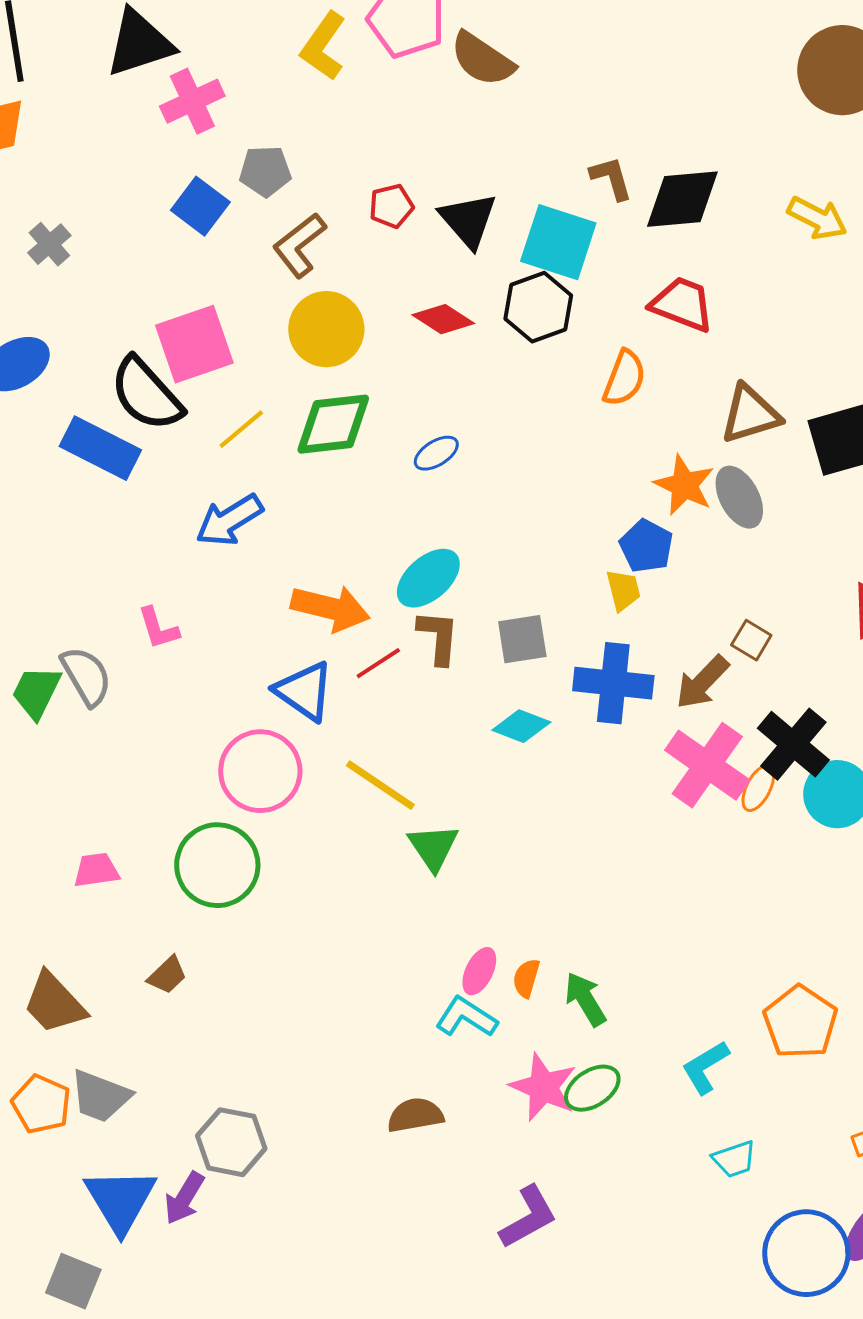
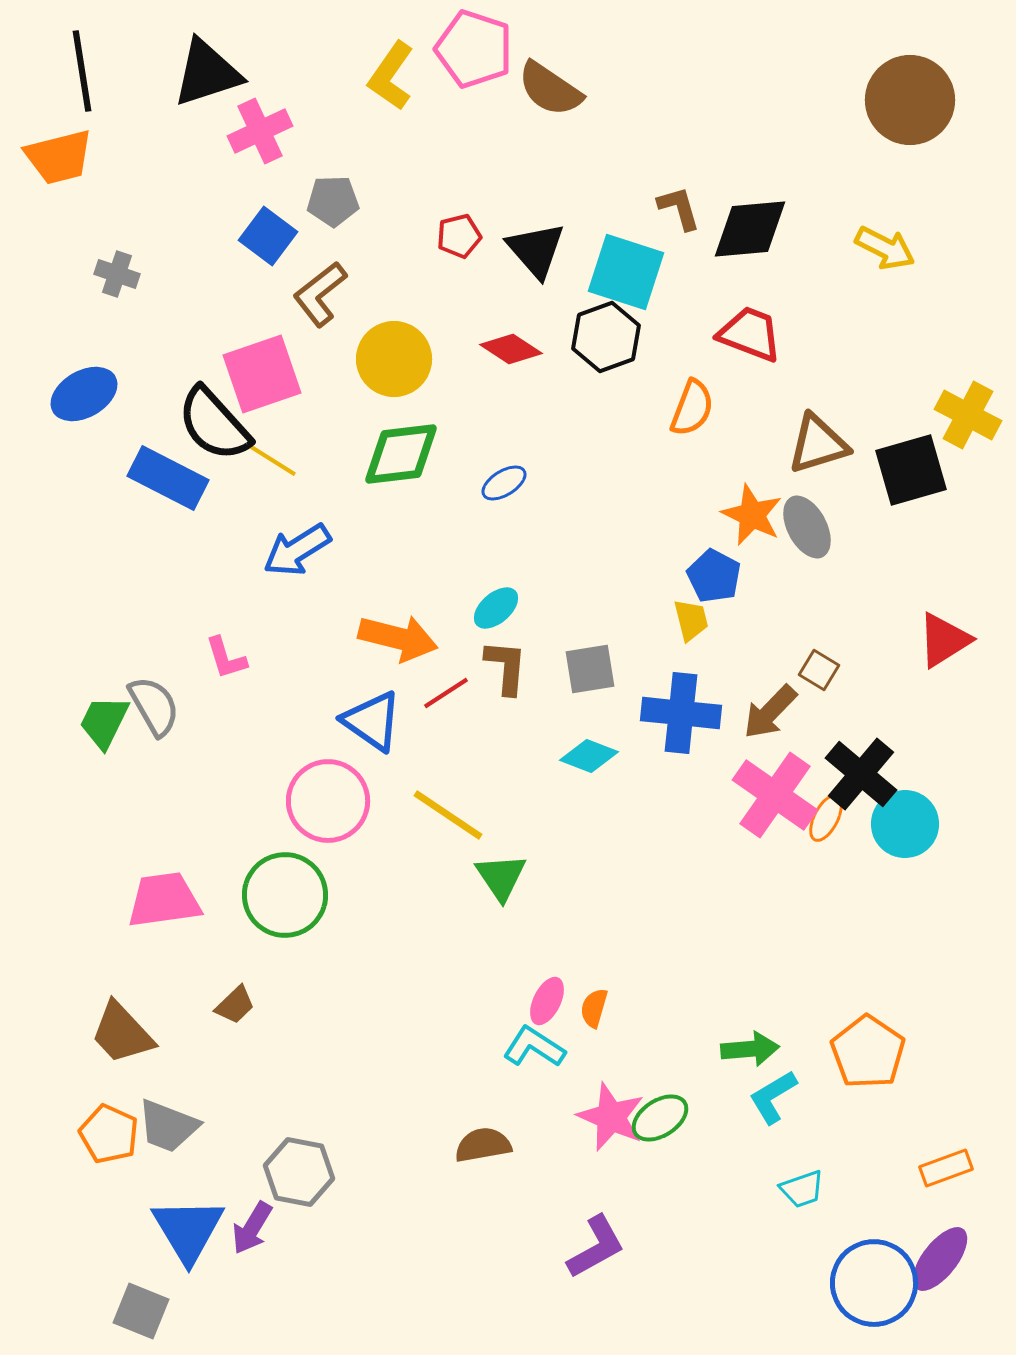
gray cross: (49, 244) -> (117, 274), turned -30
brown L-shape: (299, 245) -> (320, 294), moved
yellow line: (241, 429) -> (272, 460), moved, turned 72
cyan ellipse: (428, 578) -> (496, 608), size x0.7
pink trapezoid: (96, 870) -> (164, 900), size x1.6
green arrow: (585, 999) -> (750, 1049), moved, turned 116

